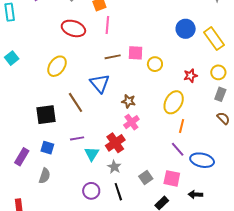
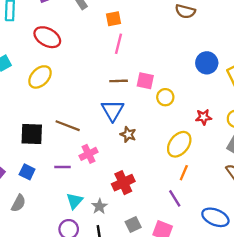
red ellipse: (73, 28) -> (47, 37), moved
yellow ellipse: (57, 66) -> (40, 77), moved
blue triangle: (100, 83) -> (113, 110), moved
brown line: (76, 102) -> (68, 126), turned -45
pink cross: (131, 122) -> (89, 154), moved
red cross: (115, 143) -> (123, 183), moved
cyan triangle: (92, 154) -> (75, 201), moved
blue ellipse: (202, 160) -> (215, 217), moved

